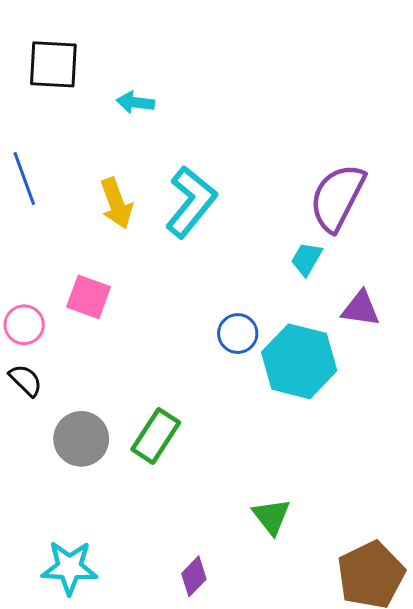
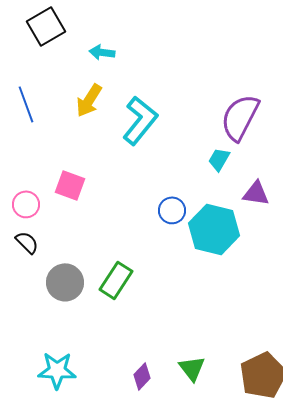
black square: (53, 64) -> (46, 26), turned -33
yellow arrow: (116, 203) -> (89, 100), moved, turned 52
green triangle: (271, 516) -> (192, 368), moved

